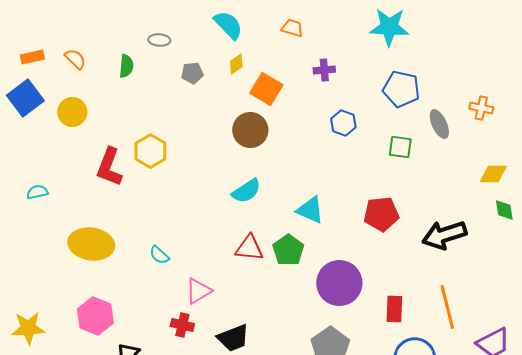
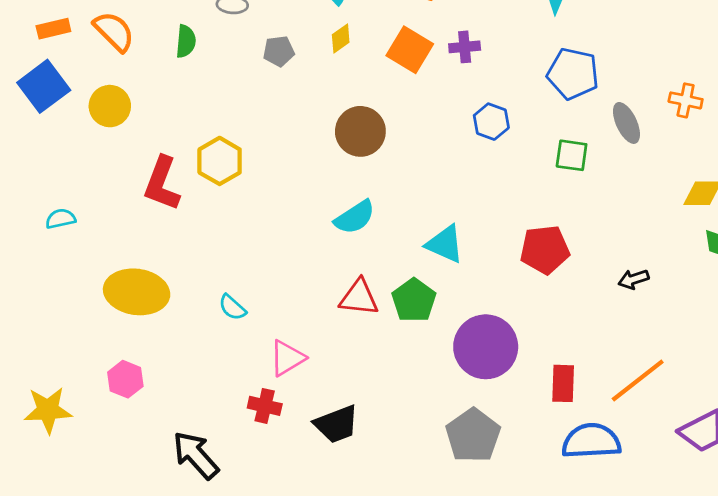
orange semicircle: (75, 59) -> (114, 31), size x1.4
orange square: (266, 89) -> (410, 50), moved
black arrow: (444, 235) -> (634, 279), size x0.5
orange line: (447, 307) -> (638, 381), turned 66
pink hexagon: (95, 316) -> (125, 379), moved, size x0.7

